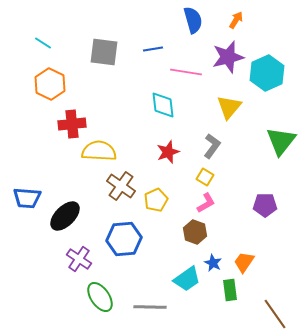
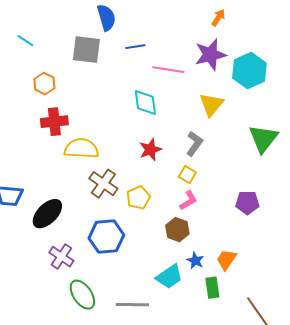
blue semicircle: (193, 20) -> (106, 18), moved
orange hexagon: (50, 84) -> (44, 84), moved, size x0.7

